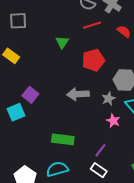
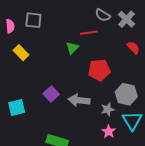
red line: (92, 25) -> (89, 33), moved
purple square: (30, 95) -> (51, 94), moved

